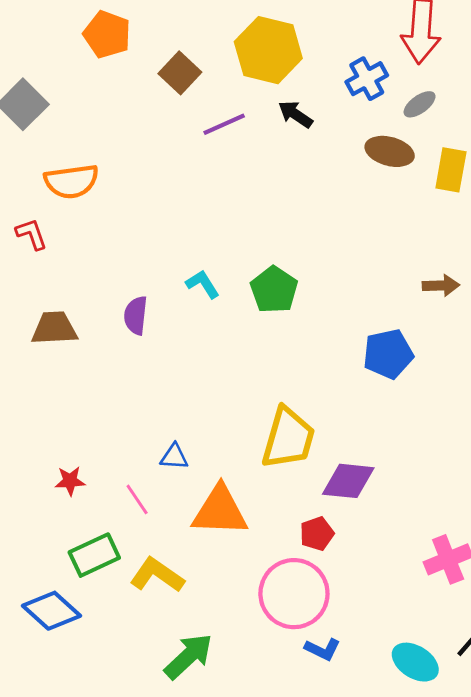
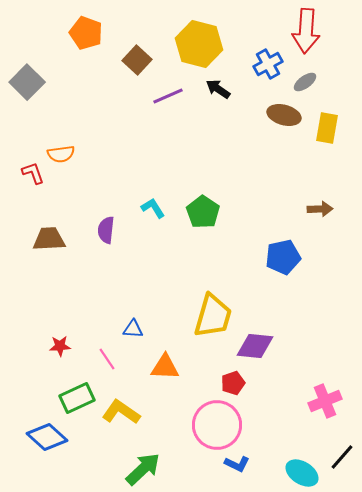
orange semicircle: (71, 181) -> (61, 154), moved, size x0.7
orange triangle: (220, 511) -> (165, 367), size x0.7

